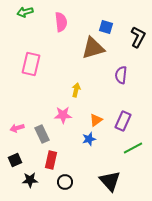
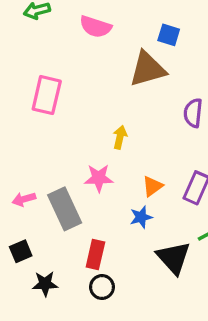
pink semicircle: (61, 22) -> (95, 27), turned 114
gray rectangle: (42, 134) -> (65, 209), size x1.4
red rectangle: (51, 160) -> (95, 254), moved
black triangle: (110, 181) -> (174, 258), moved

